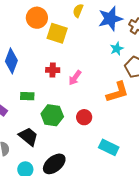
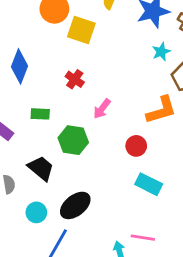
red cross: (53, 70) -> (75, 79), turned 32
pink arrow: (75, 78) -> (102, 109), moved
red circle: (84, 117) -> (136, 146), moved

